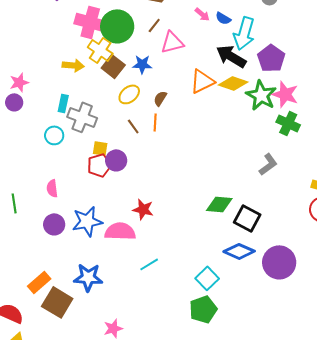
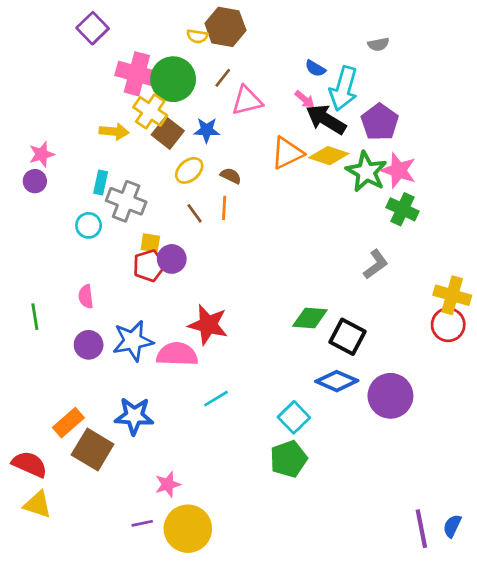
pink arrow: (202, 14) -> (305, 99), moved
brown semicircle: (160, 98) -> (231, 176), turned 84
red star: (143, 209) -> (208, 325), size x1.4

